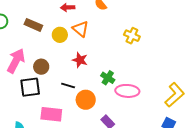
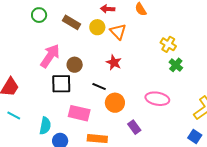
yellow circle: (60, 35) -> (97, 27), moved
green cross: (108, 78) -> (176, 65), moved

